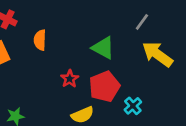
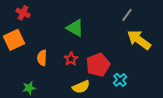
orange semicircle: (40, 40) -> (42, 58), moved
green triangle: (103, 48) -> (75, 28), moved

